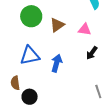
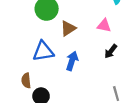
brown triangle: (57, 25) -> (68, 28), moved

